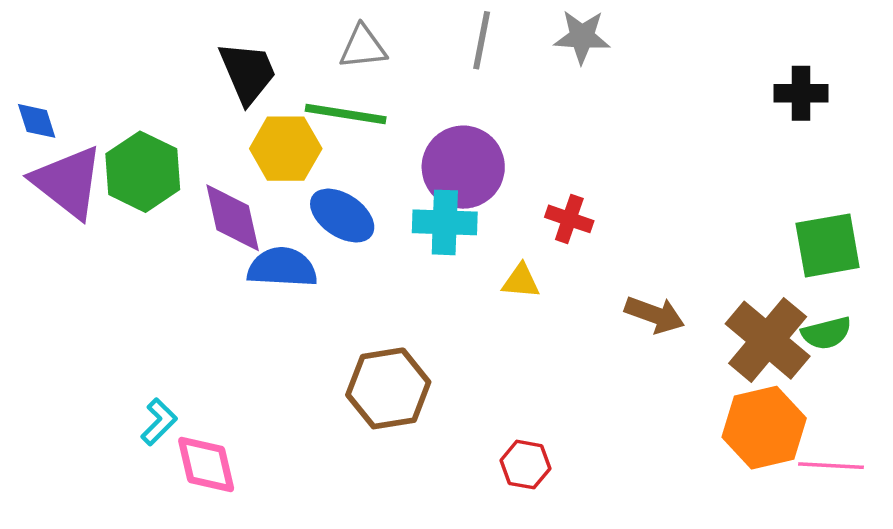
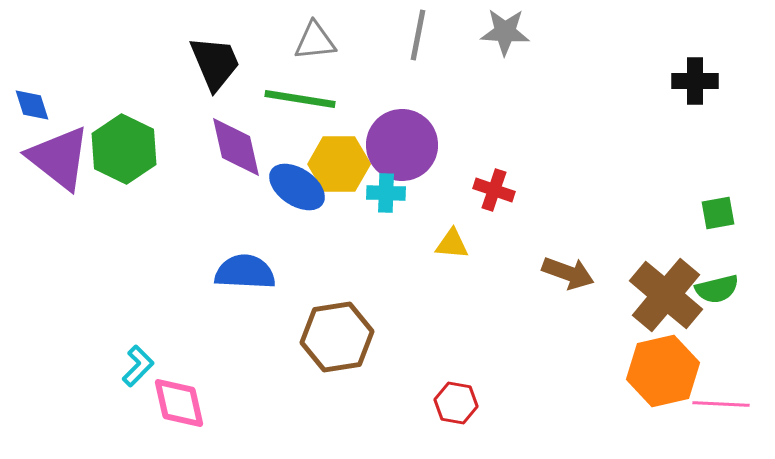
yellow hexagon: (286, 149) -> (339, 164), moved
purple diamond: (233, 218) -> (236, 147), moved
cyan cross: (445, 222) -> (386, 193), size x0.7
green square: (828, 245) -> (718, 213), size x0.6
blue semicircle: (282, 267) -> (245, 272), moved

